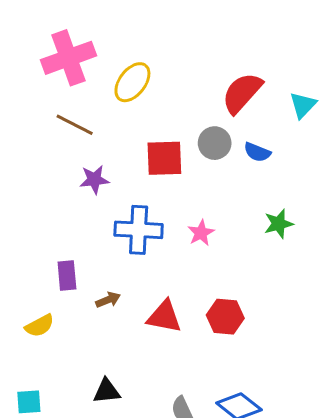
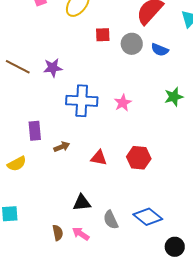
brown line: (75, 125) -> (18, 67), moved
red square: (164, 158) -> (103, 35), moved, size x0.6
red triangle: (164, 317) -> (99, 158), size x0.7
black triangle: (107, 391) -> (82, 203), moved

